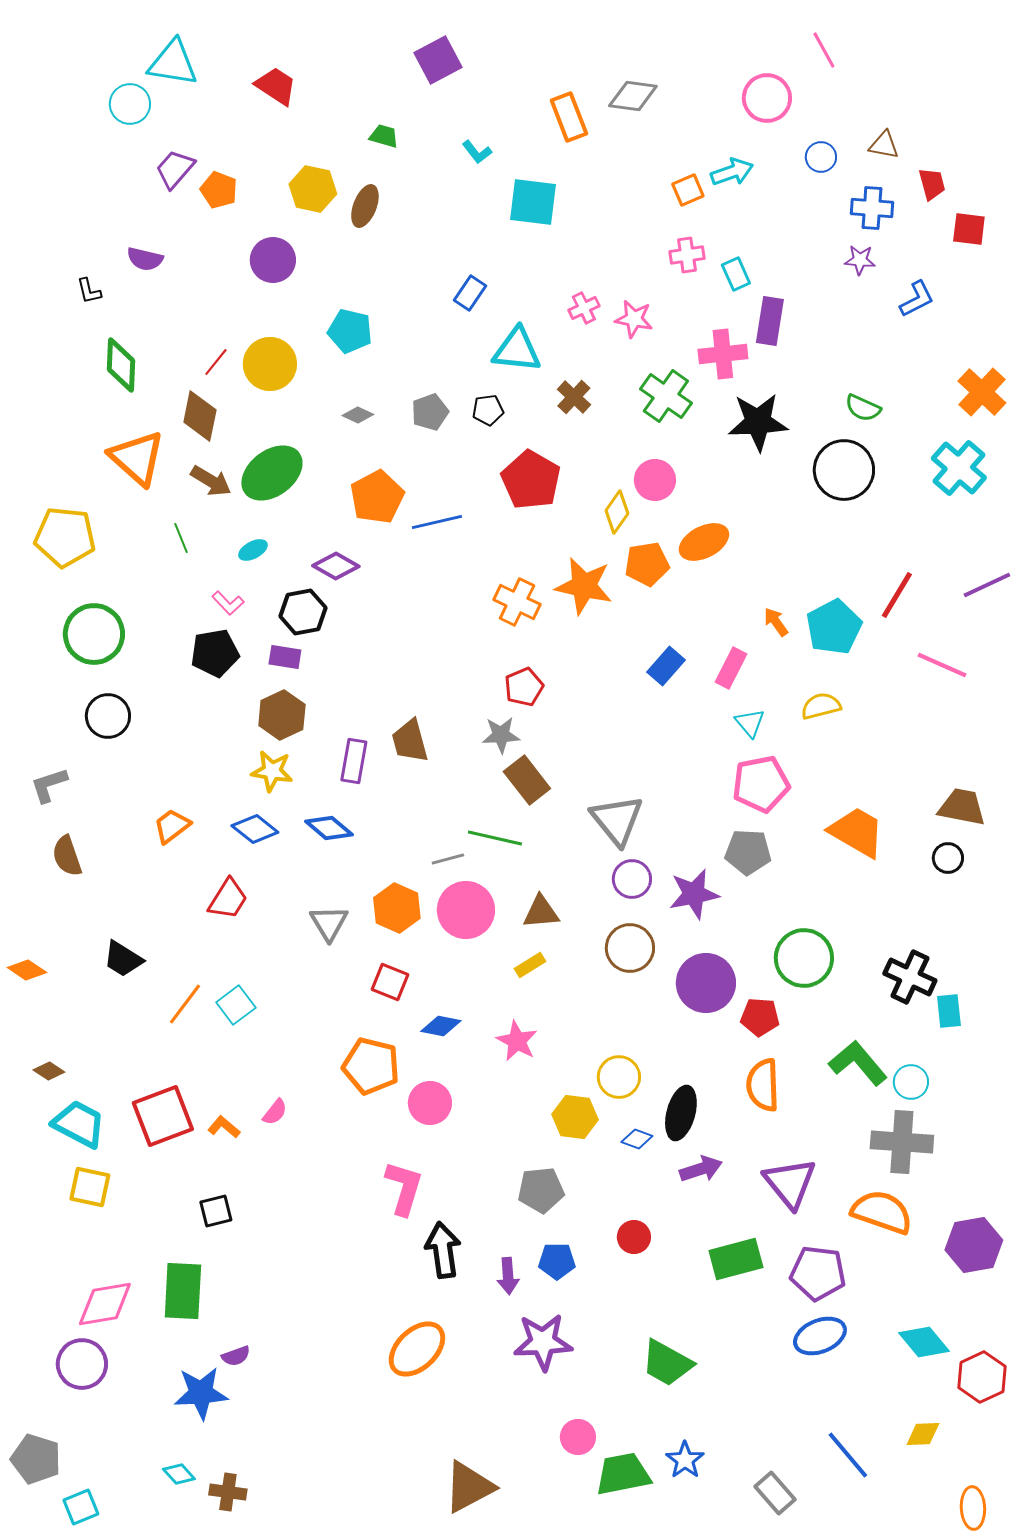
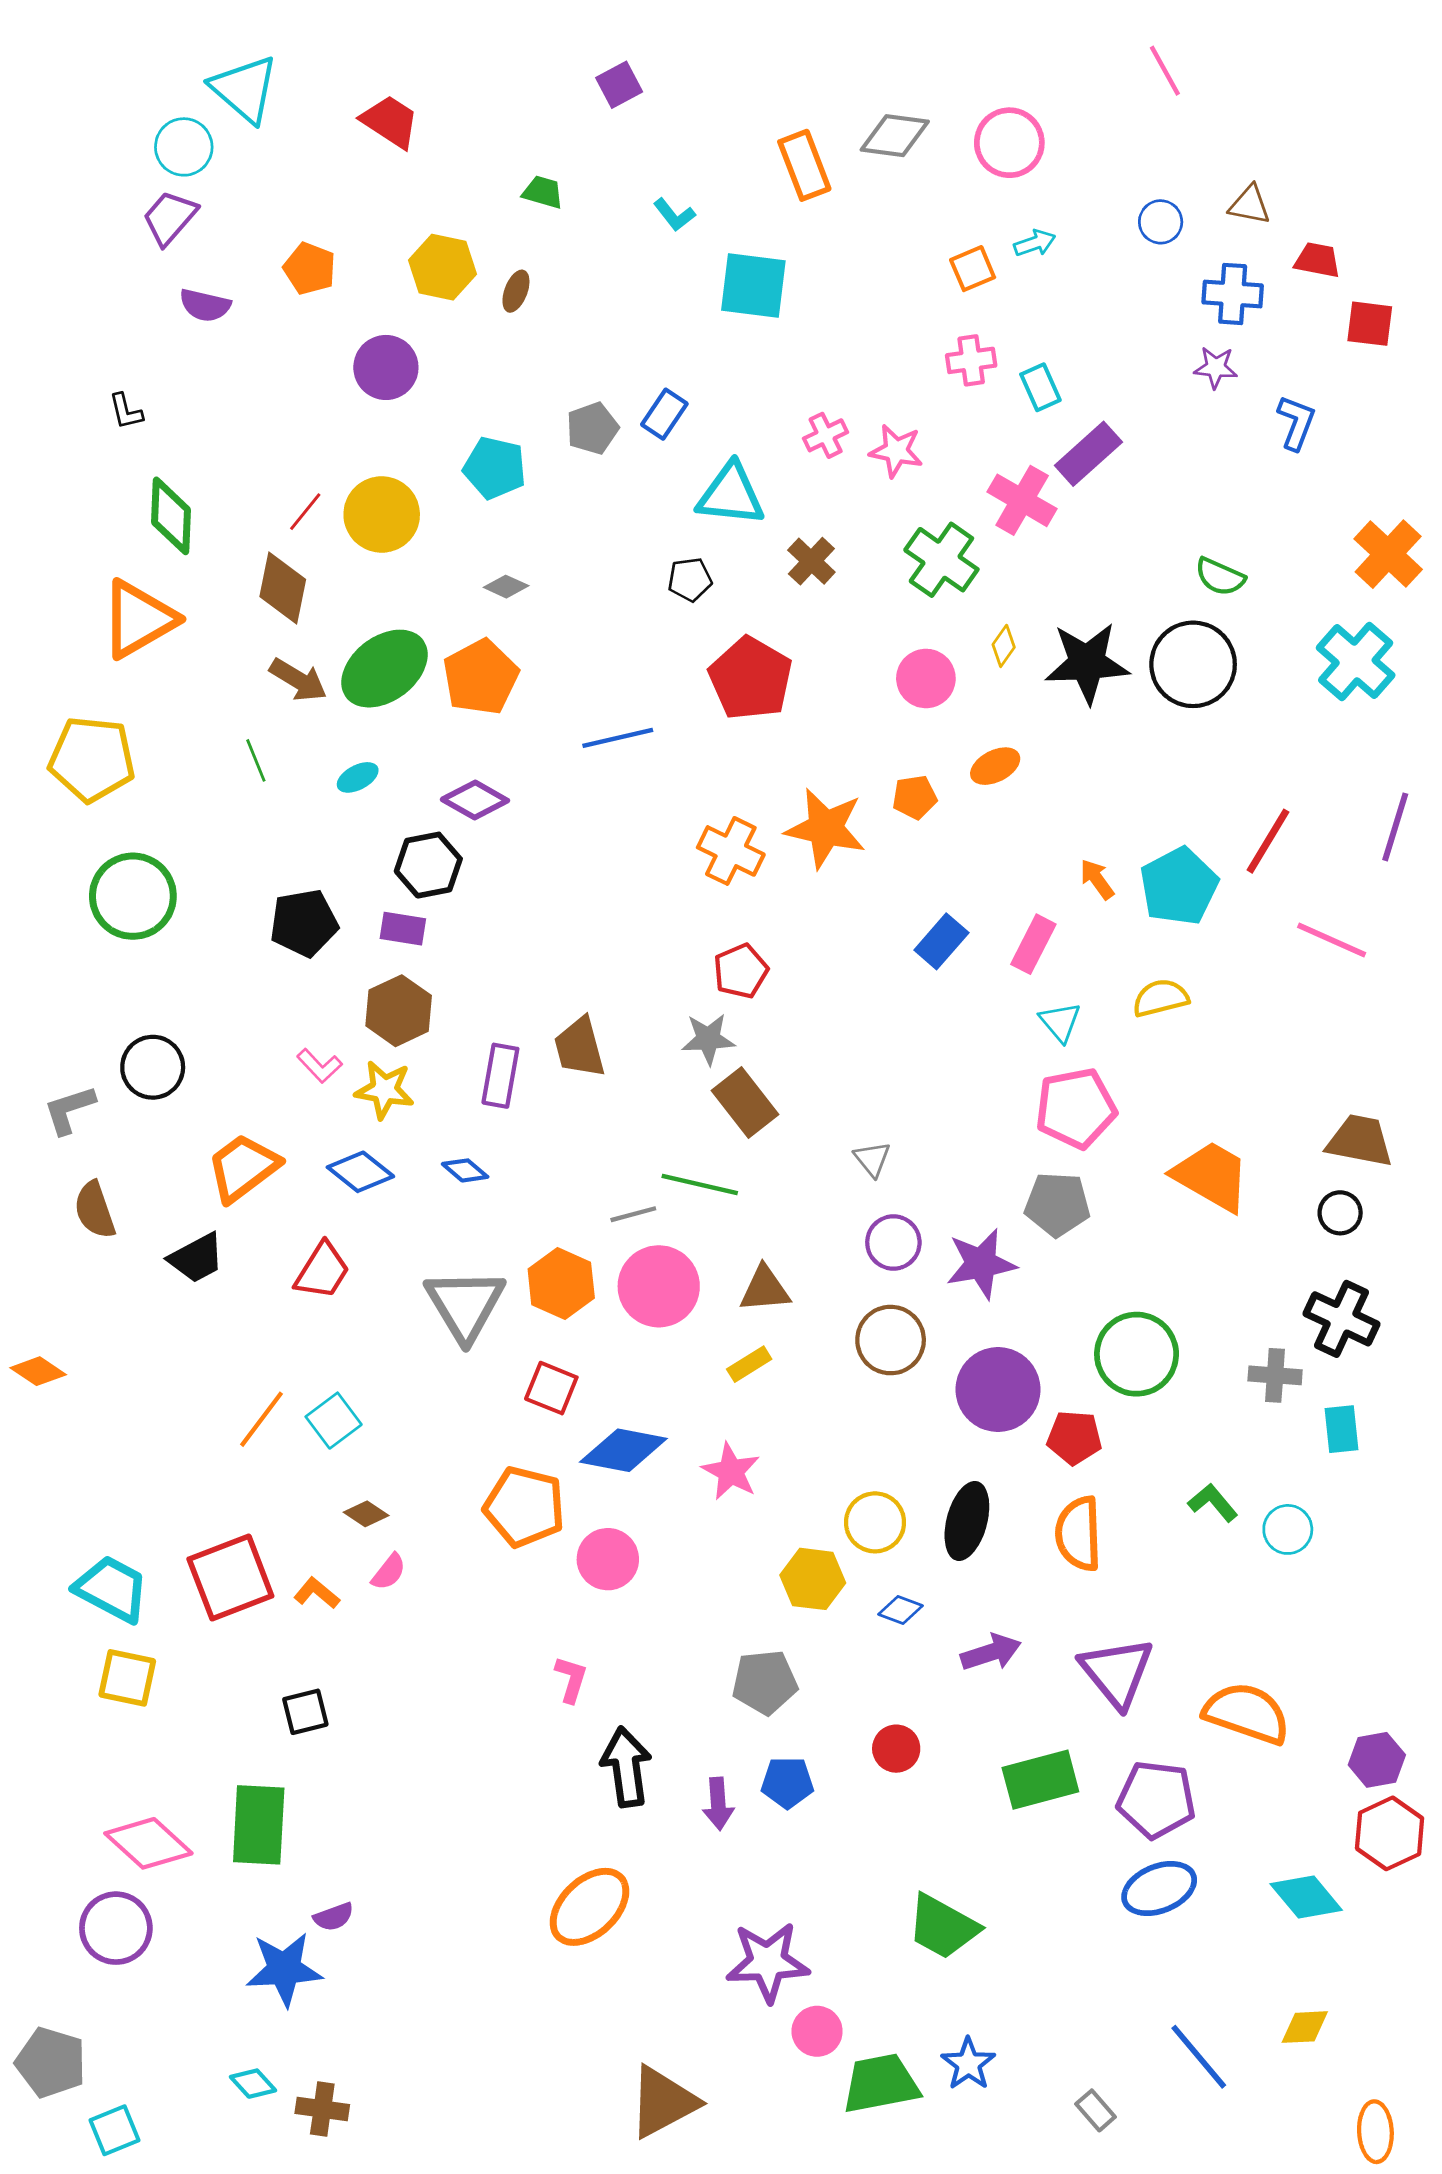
purple square: (438, 60) -> (619, 85), size x0.7
cyan triangle: (173, 63) -> (245, 89), turned 32
pink circle: (767, 98) -> (1009, 143), moved
purple trapezoid: (175, 169) -> (170, 218), moved
cyan arrow: (732, 172) -> (1035, 243), size x0.7
red trapezoid: (932, 184) -> (1317, 260), turned -64
brown ellipse: (365, 206) -> (516, 291), size x0.7
purple semicircle: (145, 259) -> (205, 305), moved
blue L-shape: (917, 299) -> (1296, 423), turned -42
purple rectangle: (770, 321) -> (1088, 454), turned 39
pink cross: (723, 354) -> (1022, 500), turned 36
gray pentagon: (430, 412) -> (592, 428), moved
black star: (758, 422) -> (1087, 663), moved
orange triangle: (137, 458) -> (139, 619), moved, turned 48
orange pentagon: (377, 497) -> (481, 677), moved
yellow diamond: (617, 512) -> (1004, 646), moved, size x0.7
orange ellipse: (704, 542) -> (995, 766), size x0.7
orange pentagon: (647, 564) -> (915, 797), size x0.7
purple line: (987, 585) -> (1395, 827), turned -48
pink L-shape: (228, 603) -> (319, 1066), moved
black circle: (108, 716) -> (153, 1067), moved
gray triangle: (617, 820) -> (872, 1159), size x0.5
orange trapezoid: (172, 826) -> (243, 1168), size x1.4
blue diamond: (329, 828) -> (465, 1170), size x0.7
gray triangle: (329, 923) -> (465, 1305), size x1.5
black trapezoid: (123, 959) -> (196, 1258), moved, turned -60
black cross: (910, 977) -> (1341, 1319), moved
blue diamond: (441, 1026) -> (623, 1450), size x1.5
green L-shape: (858, 1063) -> (1213, 1503), size x0.6
brown diamond: (49, 1071) -> (366, 1514), moved
black ellipse: (681, 1113) -> (967, 1521), moved
gray cross: (902, 1142) -> (1275, 1375), moved, size x0.6
pink L-shape: (404, 1188) -> (571, 1679), size x0.6
purple hexagon: (974, 1245) -> (1377, 1760), size x0.7
pink diamond: (105, 1304) -> (148, 1843), turned 52
purple star: (543, 1342) -> (768, 1962), moved
red hexagon: (982, 1377) -> (1390, 1833), moved
gray rectangle: (775, 1493) -> (1096, 2110), size x0.7

